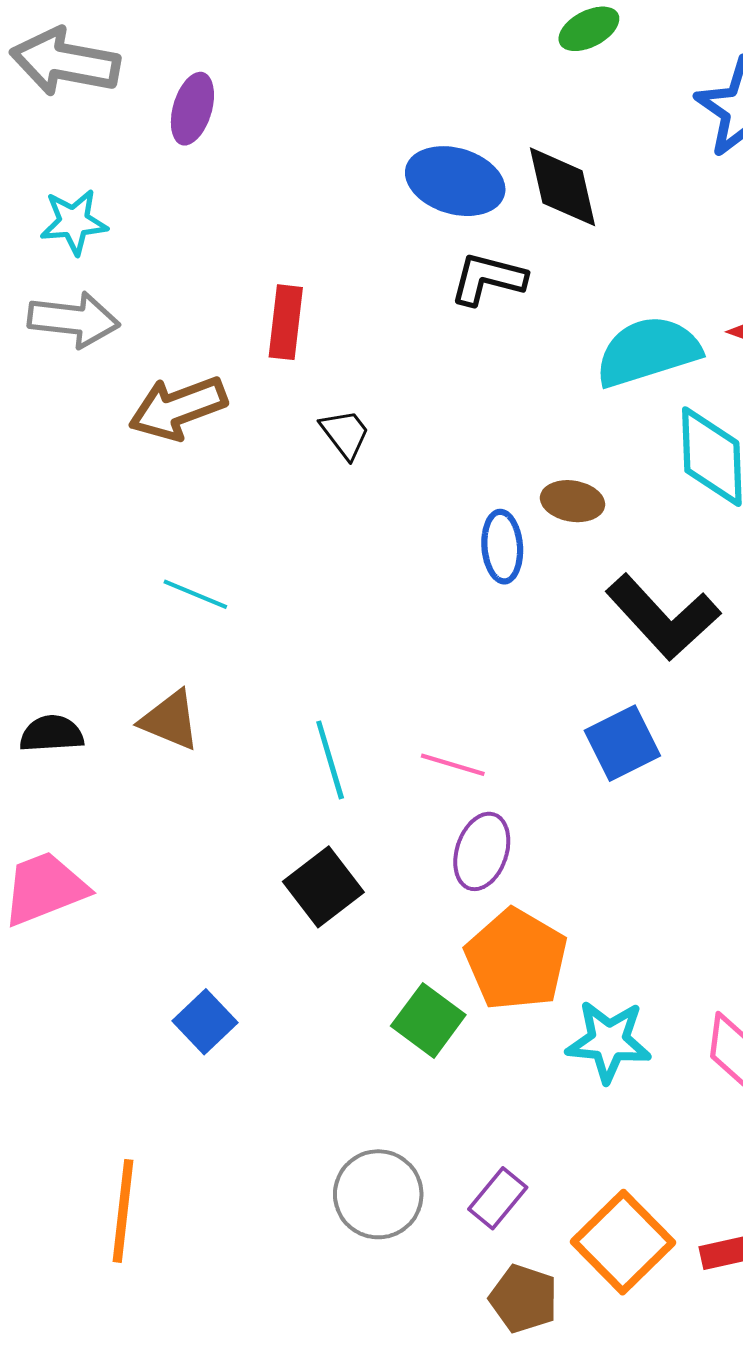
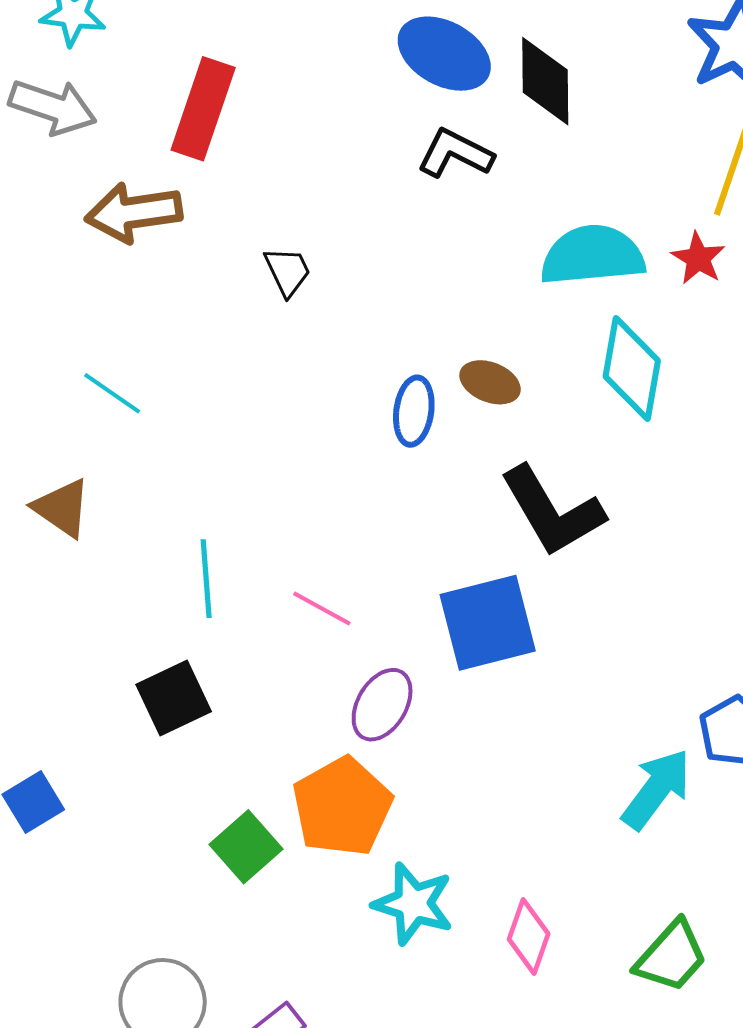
red rectangle: (286, 322) -> (203, 109), moved, size x1.4
blue square: (622, 743) -> (488, 623), size x1.4
purple ellipse: (482, 851) -> (382, 705), moved

